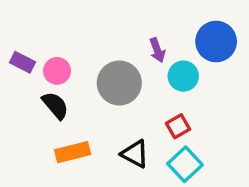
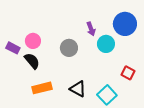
purple rectangle: (22, 62) -> (13, 48), moved
gray circle: (119, 83) -> (69, 48), size x0.7
red square: (178, 126) -> (128, 73), moved, turned -32

